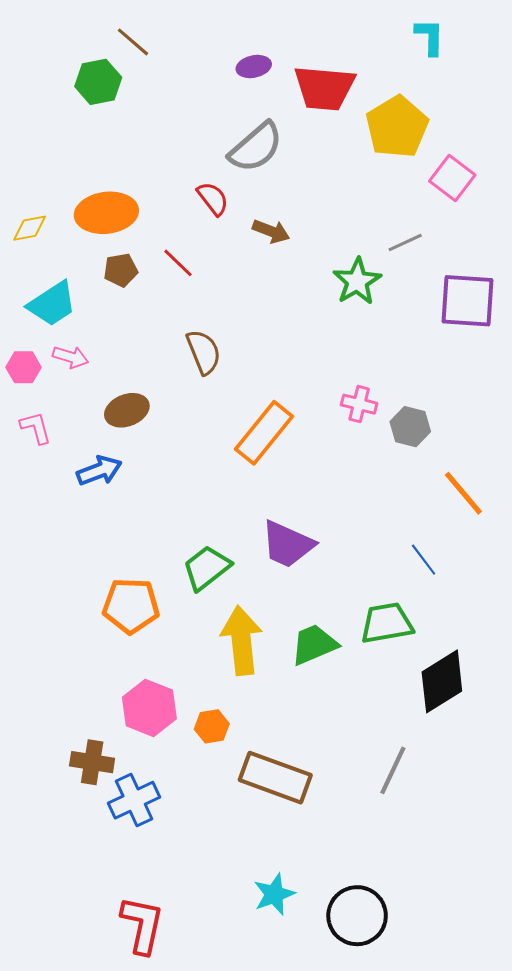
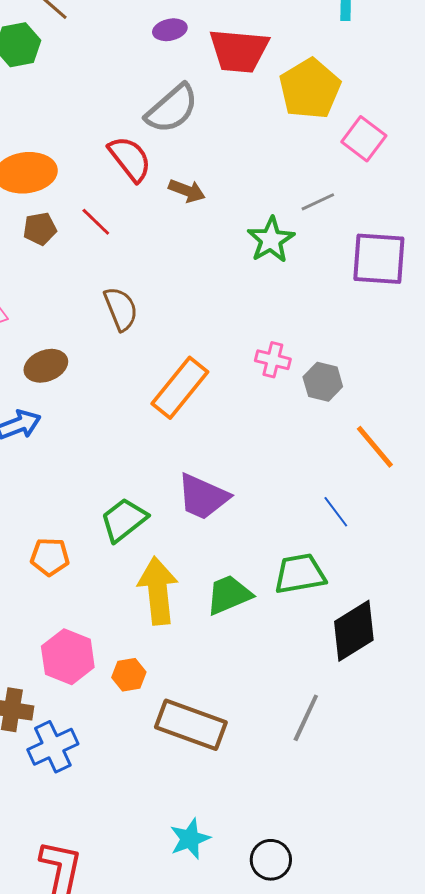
red semicircle: (213, 198) -> (130, 159), size x1.4
orange pentagon: (131, 606) -> (50, 557), size x0.7
black circle: (357, 916) -> (271, 860), size x0.7

